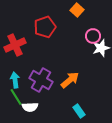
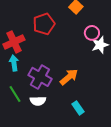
cyan arrow: (15, 80) -> (14, 63), moved
white semicircle: (30, 107) -> (38, 101), moved

